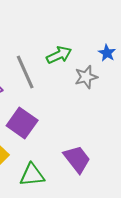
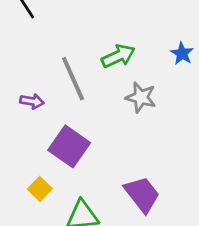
gray star: (86, 77) -> (141, 97), moved, turned 30

